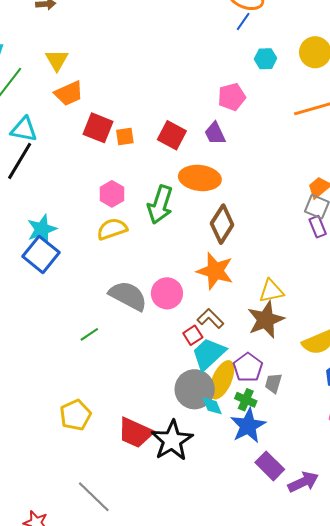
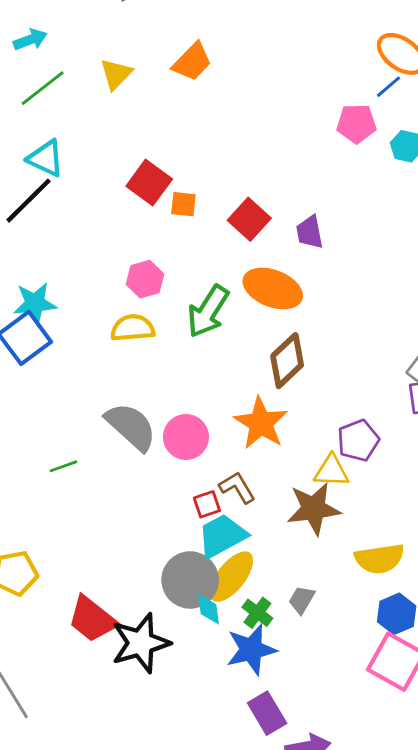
orange trapezoid: (69, 93) -> (192, 62), moved, turned -36
pink pentagon: (232, 97) -> (356, 124), moved
purple pentagon: (248, 367) -> (358, 440), moved

